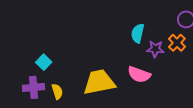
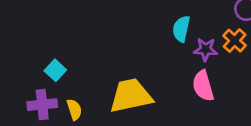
pink semicircle: (139, 75) -> (203, 86), moved, turned 55

